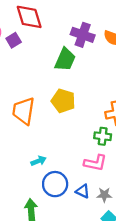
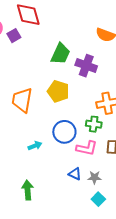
purple cross: (83, 35) -> (86, 66), moved
blue circle: (55, 184) -> (64, 132), moved

